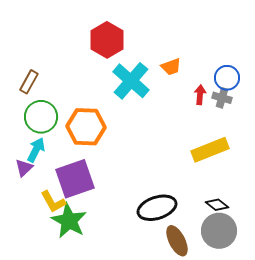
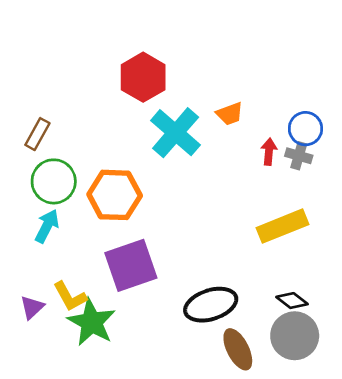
purple triangle: (24, 168) -> (32, 307), moved
purple square: (75, 179) -> (131, 265), moved

